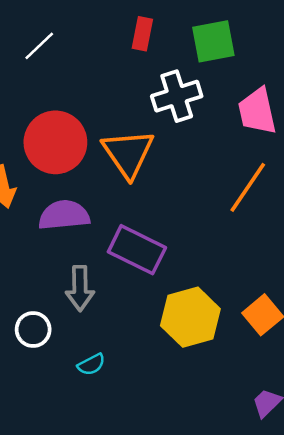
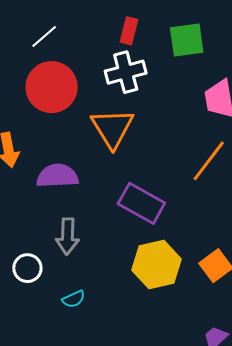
white cross: (177, 96) -> (126, 72), moved
red circle: (55, 142) -> (52, 87), moved
purple rectangle: (137, 250) -> (141, 203), moved

